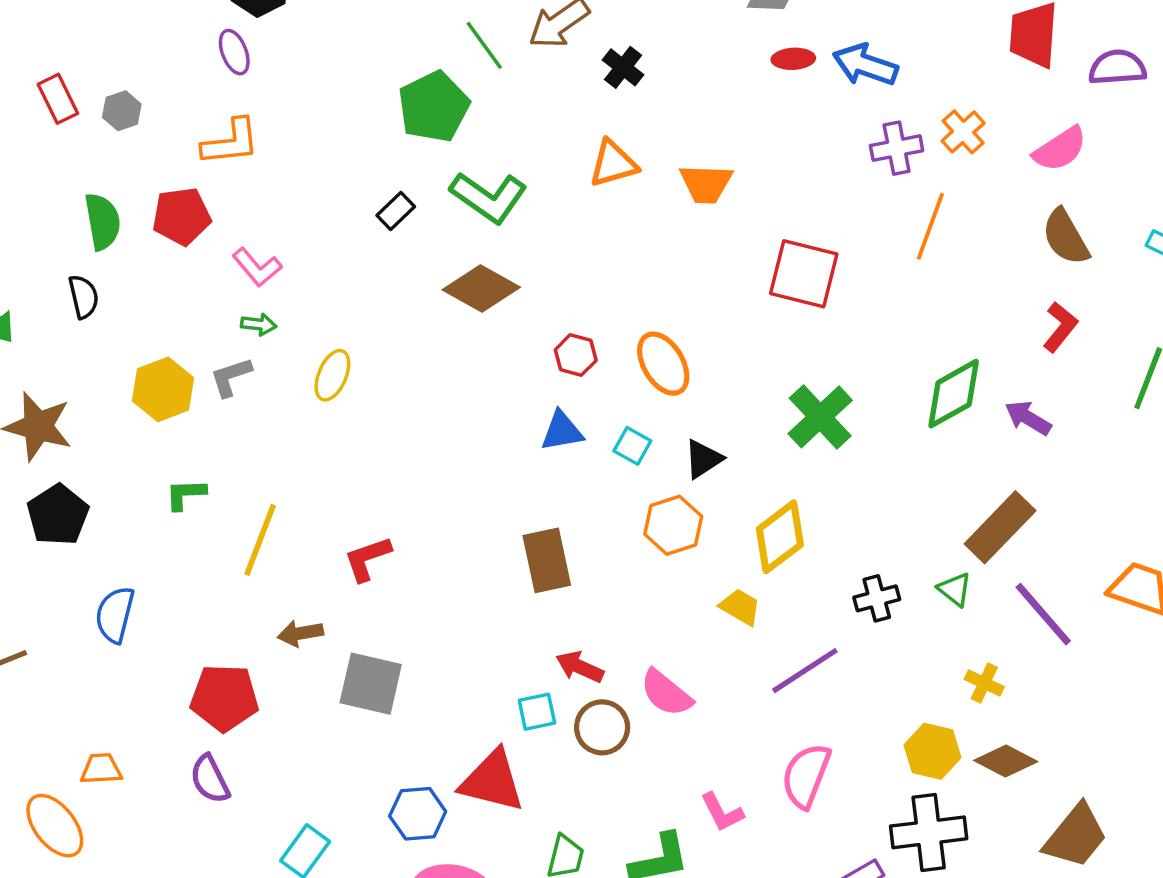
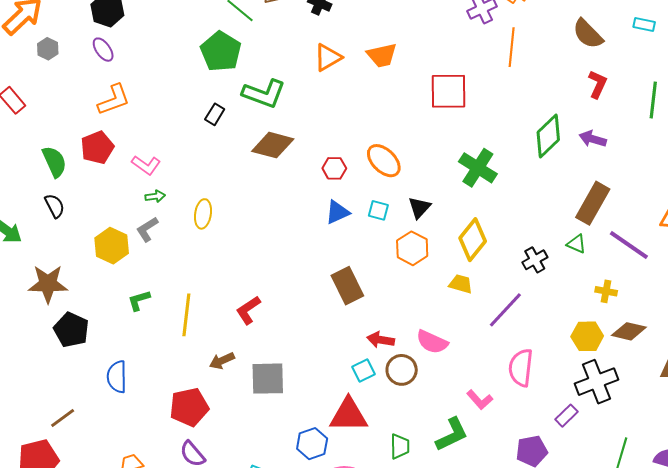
gray hexagon: (122, 111) -> (48, 49), moved

